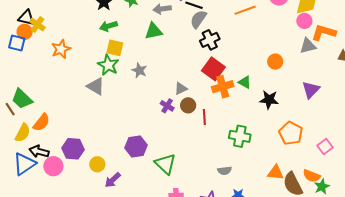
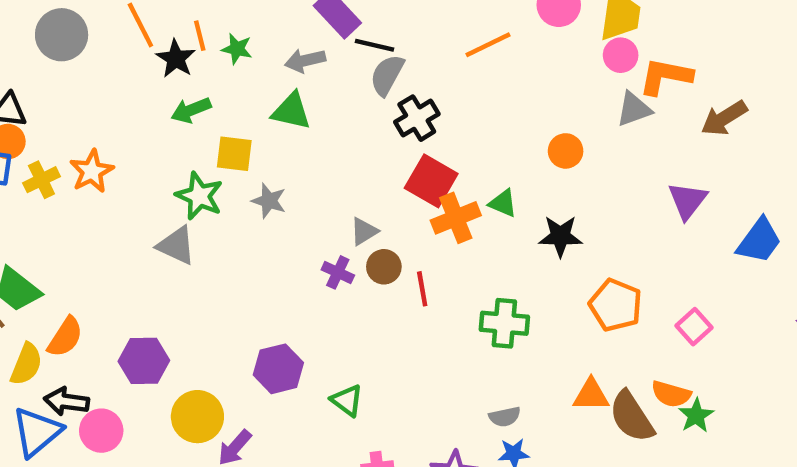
yellow cross: (37, 25) -> (41, 180), moved, turned 35
green triangle: (154, 31) -> (291, 111), turned 30
yellow square: (115, 48) -> (234, 154), moved
purple triangle: (311, 90) -> (687, 201), moved
purple hexagon: (73, 149) -> (144, 361), moved
yellow circle: (97, 164) -> (197, 417), size x1.5
green triangle: (165, 164) -> (347, 400), size x0.7
gray semicircle: (225, 171) -> (505, 417), moved

